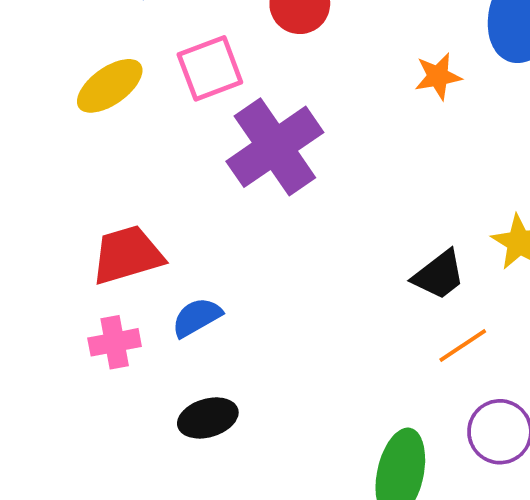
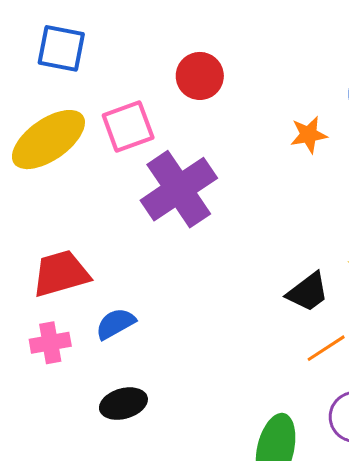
yellow ellipse: (110, 86) -> (48, 140), size x1.4

